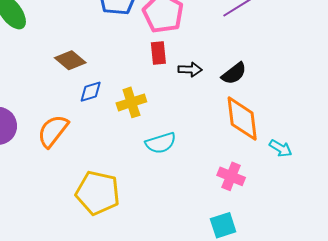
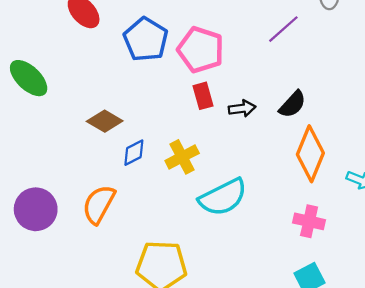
orange diamond: (242, 119) -> (310, 154), turned 39
cyan semicircle: (161, 143) -> (223, 197), size x1.4

